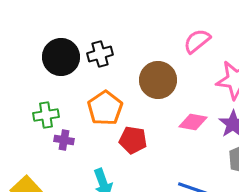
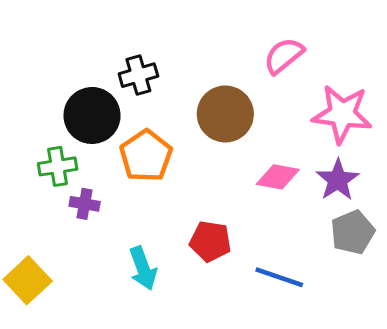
black circle: (61, 57) -> (92, 115), moved
red pentagon: (133, 140) -> (210, 241), moved

